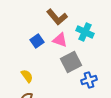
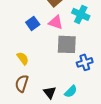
gray square: (71, 62) -> (67, 44), turned 30

